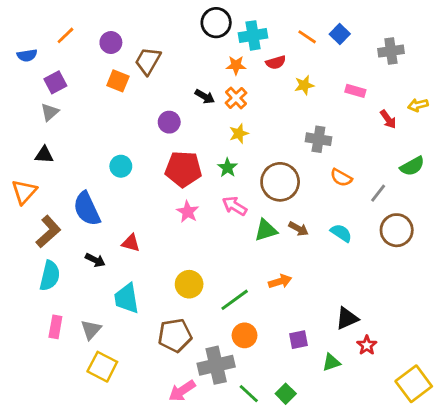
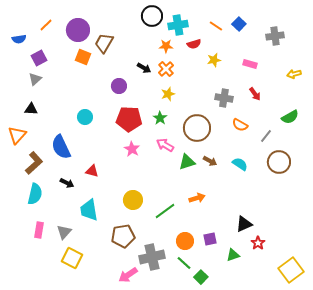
purple circle: (111, 43) -> (78, 30), size x1.5
red arrow: (388, 119) -> (255, 94), moved
orange circle: (245, 335) -> (185, 241), moved
green line: (249, 394) -> (184, 263), moved

